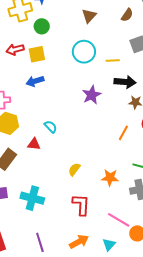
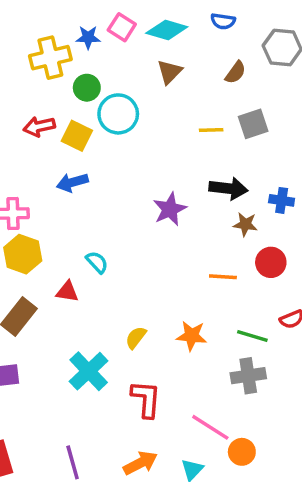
cyan circle: (84, 52) -> (118, 114), moved
yellow square: (37, 54) -> (77, 136), turned 36
yellow line: (113, 61) -> (211, 130), moved
orange line: (123, 133) -> (223, 277), turned 63
orange star: (110, 178) -> (192, 336), moved
cyan cross: (32, 198) -> (89, 371), moved, turned 30

